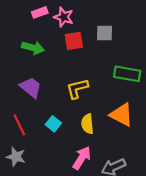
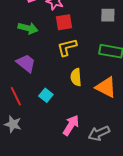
gray square: (104, 33) -> (108, 15), moved
yellow L-shape: (77, 89) -> (67, 47), moved
yellow semicircle: (87, 124) -> (76, 77), moved

